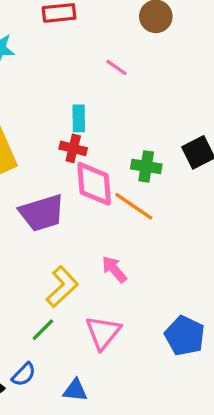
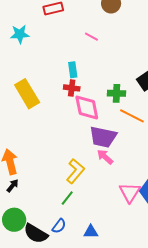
orange line: (134, 206) -> (132, 116), moved
purple trapezoid: (42, 213) -> (103, 137), moved, turned 36
pink triangle: (103, 333) -> (130, 192), moved

